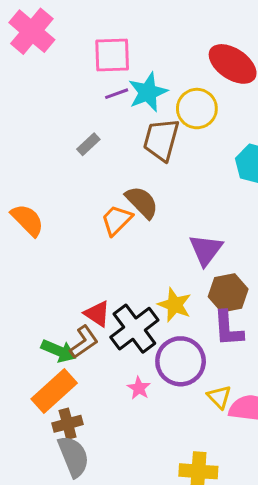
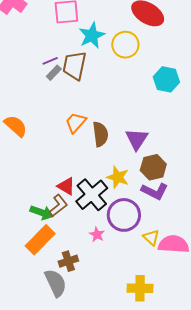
purple line: (117, 94) -> (50, 61), moved
brown trapezoid: (161, 140) -> (74, 66), moved
brown semicircle: (142, 202) -> (100, 134), moved, turned 40
purple L-shape: (228, 329) -> (155, 191), turned -56
brown cross: (68, 424) -> (68, 261), moved

